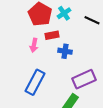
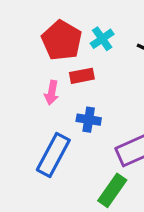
blue cross: (65, 51) -> (89, 120), moved

